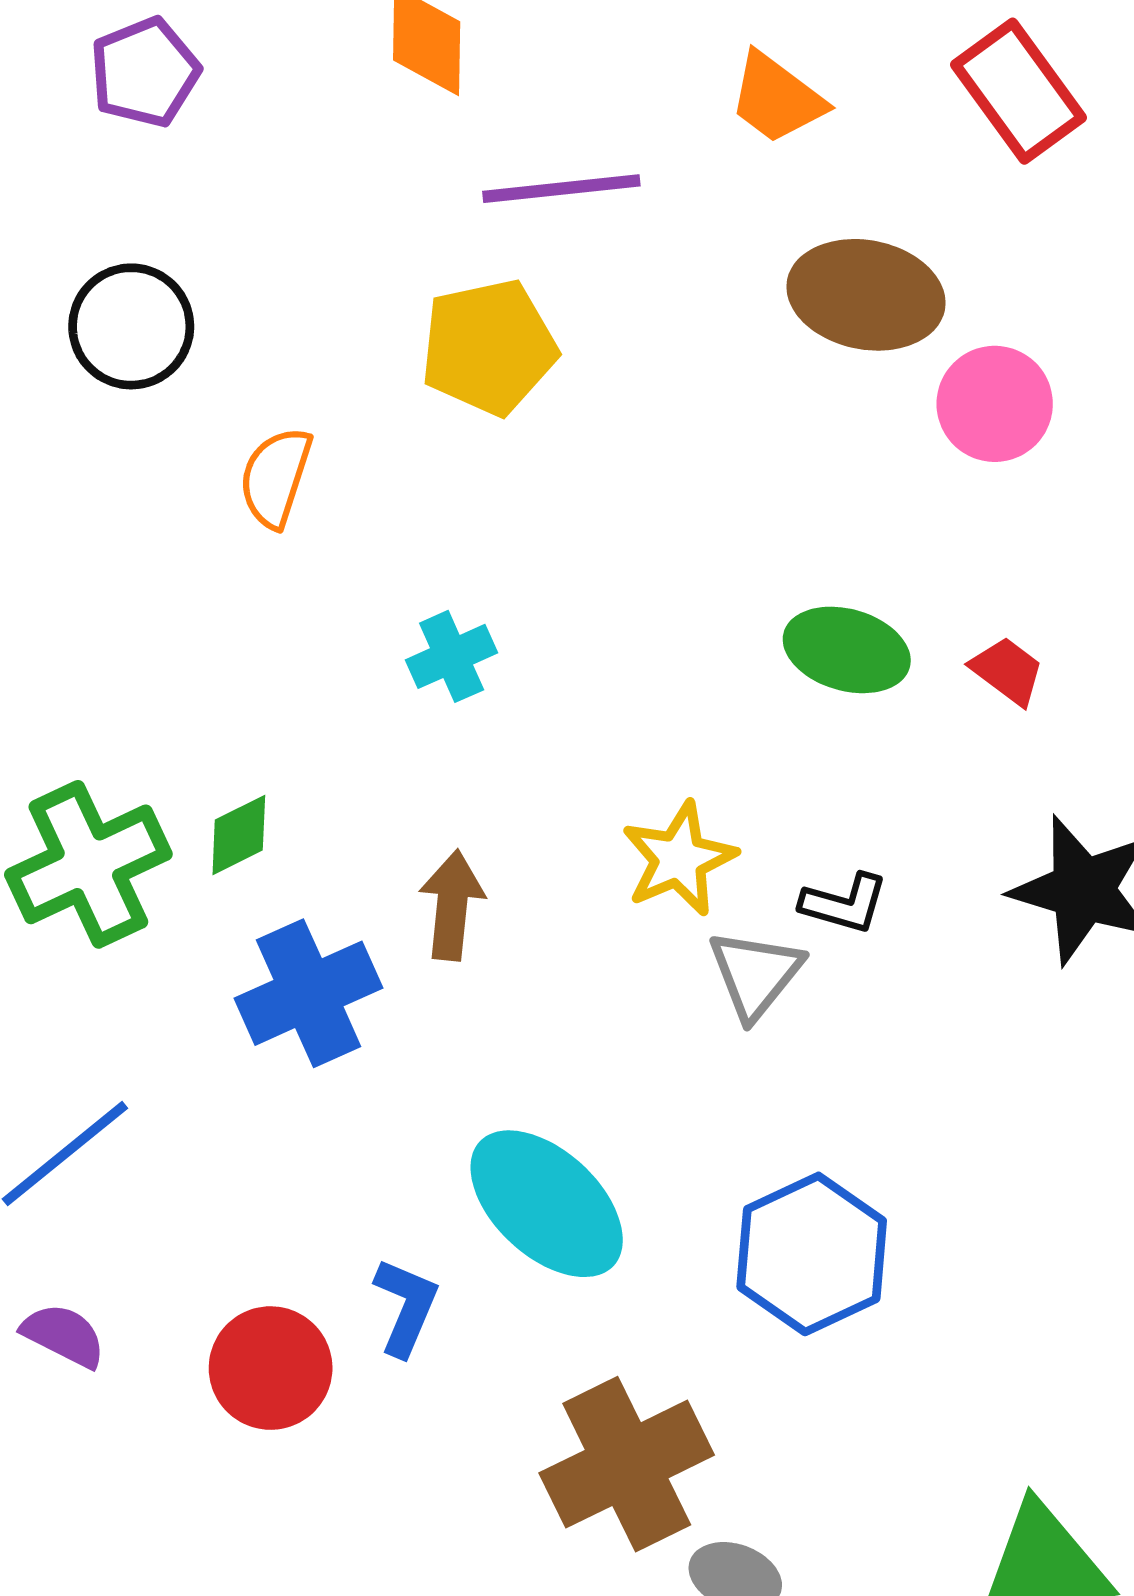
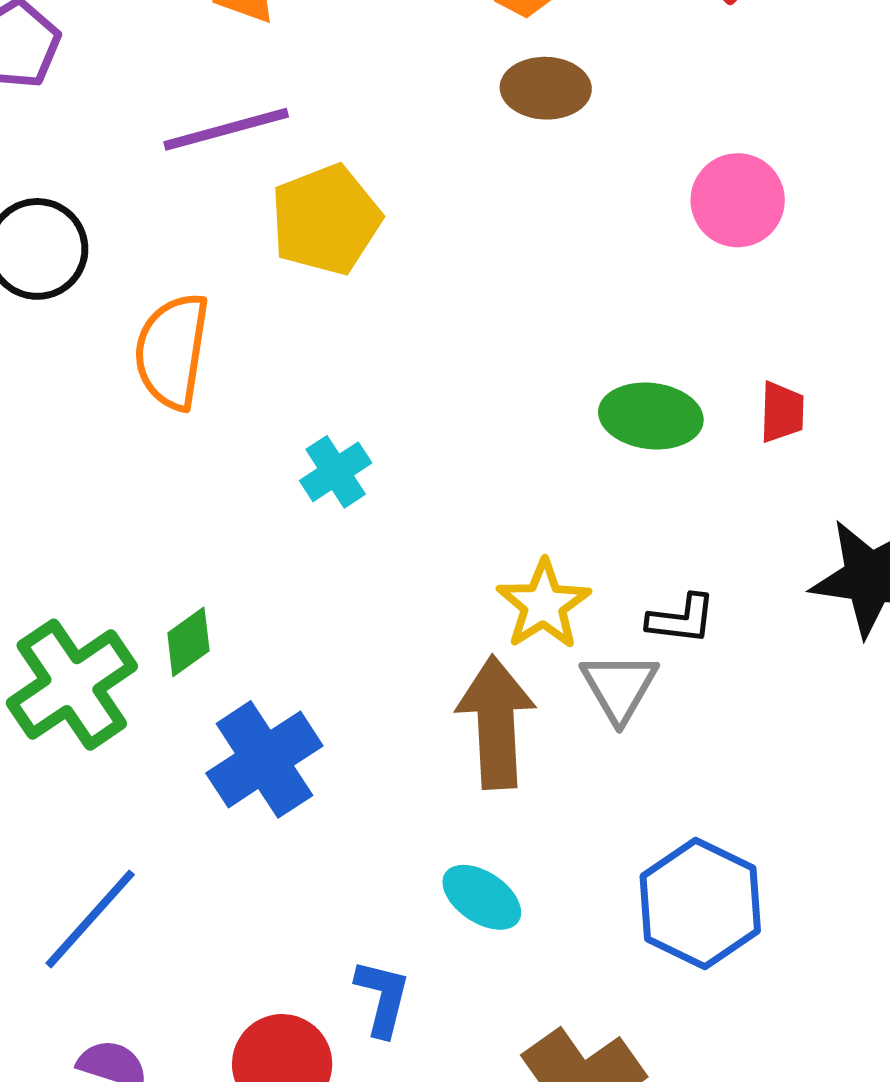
purple line: (561, 189) -> (226, 129), moved
brown ellipse: (866, 295) -> (546, 88), moved, size x0.7
orange semicircle: (276, 477) -> (172, 351), size x1.4
red trapezoid: (1007, 671) -> (782, 412), turned 64
brown arrow: (452, 905) -> (496, 722), moved, size x1.5
cyan ellipse: (547, 1204) -> (482, 897), size x0.6

